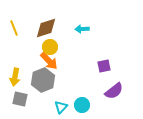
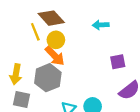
yellow line: (14, 28) -> (35, 32), moved
brown diamond: (46, 28) -> (51, 18), turned 65
cyan arrow: (82, 29) -> (101, 25), moved

